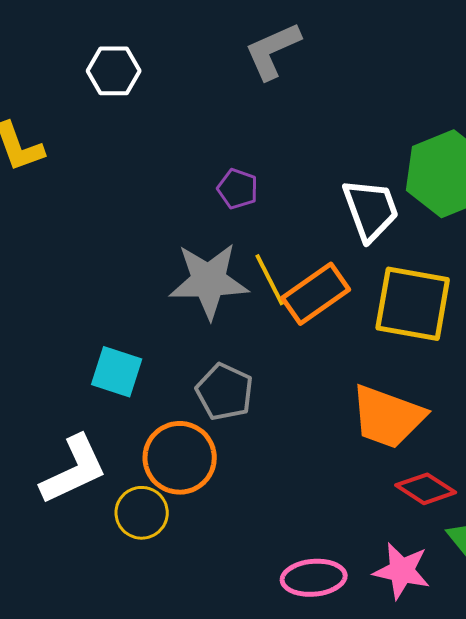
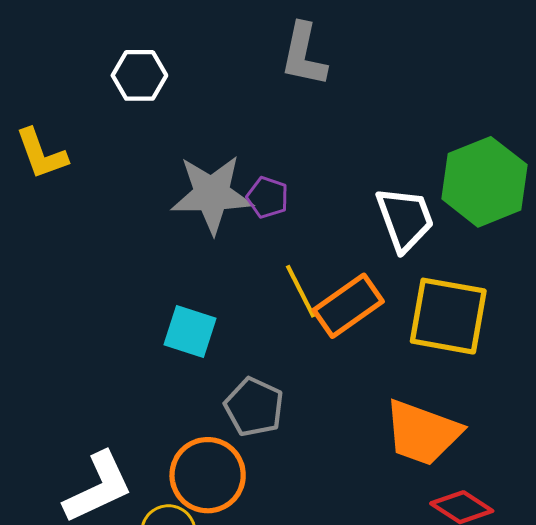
gray L-shape: (273, 51) -> (304, 55), turned -54
gray star: (209, 281) -> (212, 194), moved
cyan square: (117, 372) -> (190, 332), moved

